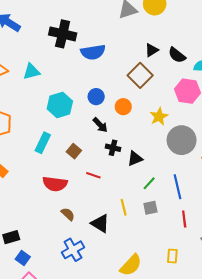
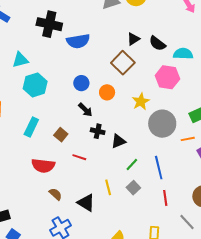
cyan hexagon: (60, 105) -> (35, 85), moved
gray square: (150, 208) -> (133, 188), turned -32

